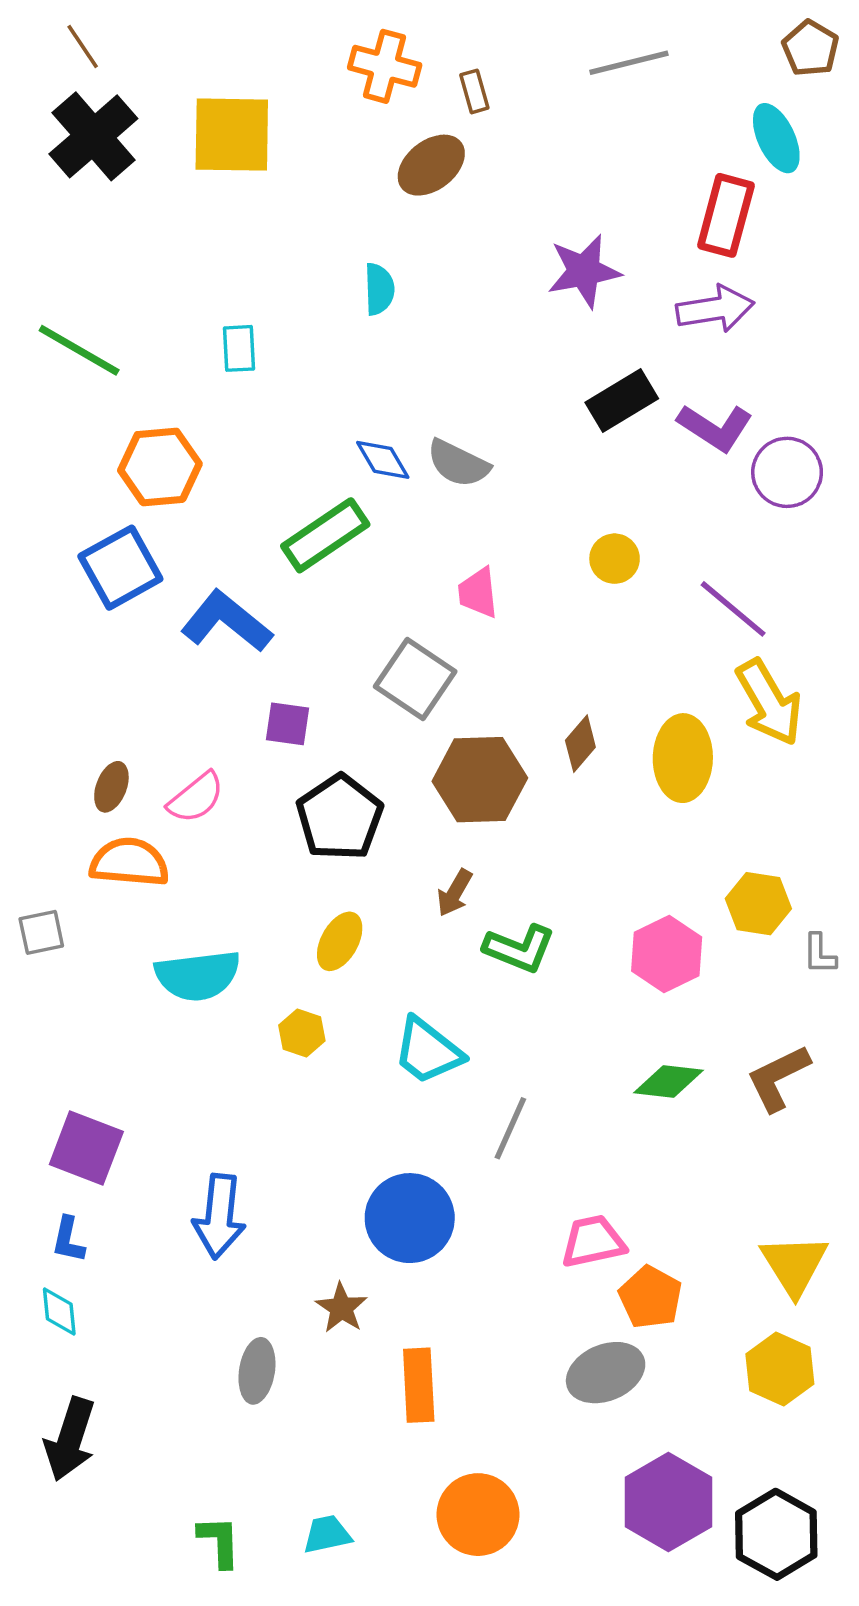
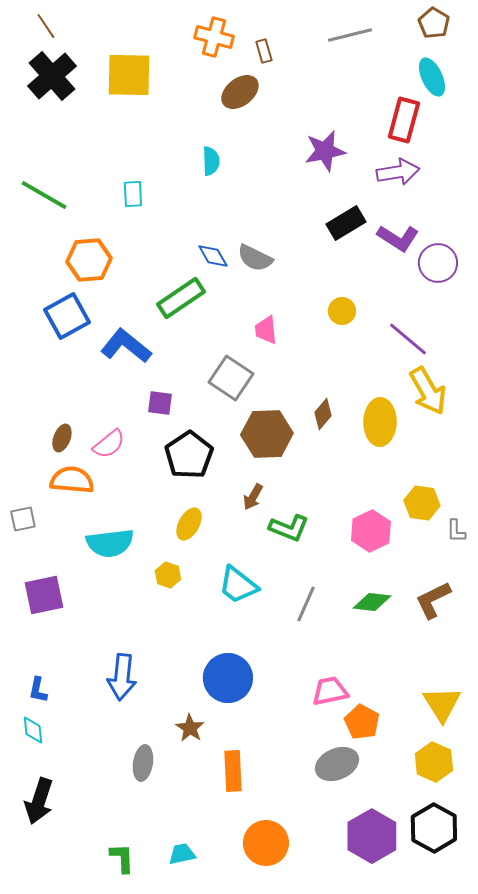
brown pentagon: (810, 48) -> (434, 23), moved
gray line: (510, 1128) -> (306, 604), moved
purple square: (86, 1148) -> (44, 595), moved, turned -33
black hexagon: (776, 1534) -> (434, 828), moved

